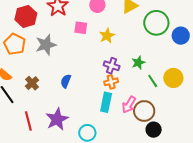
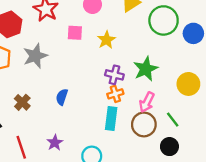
green star: (138, 63) -> (146, 69), size x1.5
green line: (153, 81) -> (173, 120), moved
pink arrow: (129, 105) -> (147, 102), moved
brown circle: (144, 111) -> (144, 124), moved
purple star: (57, 119) -> (55, 143), size x0.6

